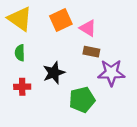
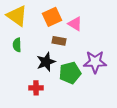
brown rectangle: (91, 52) -> (59, 41), moved
red cross: (22, 87) -> (36, 88), moved
green pentagon: (82, 100) -> (70, 73), moved

